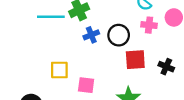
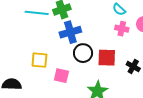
blue cross: (91, 35) -> (70, 32), size x1.5
black circle: (119, 35) -> (83, 53), moved

